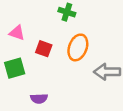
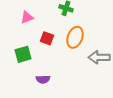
pink triangle: (17, 33) -> (27, 17), moved, turned -40

